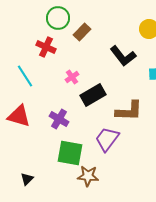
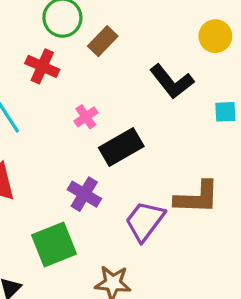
brown L-shape: (129, 111) -> (197, 197), moved
purple cross: (59, 119) -> (84, 194), moved
green square: (70, 153) -> (54, 245), moved, turned -32

